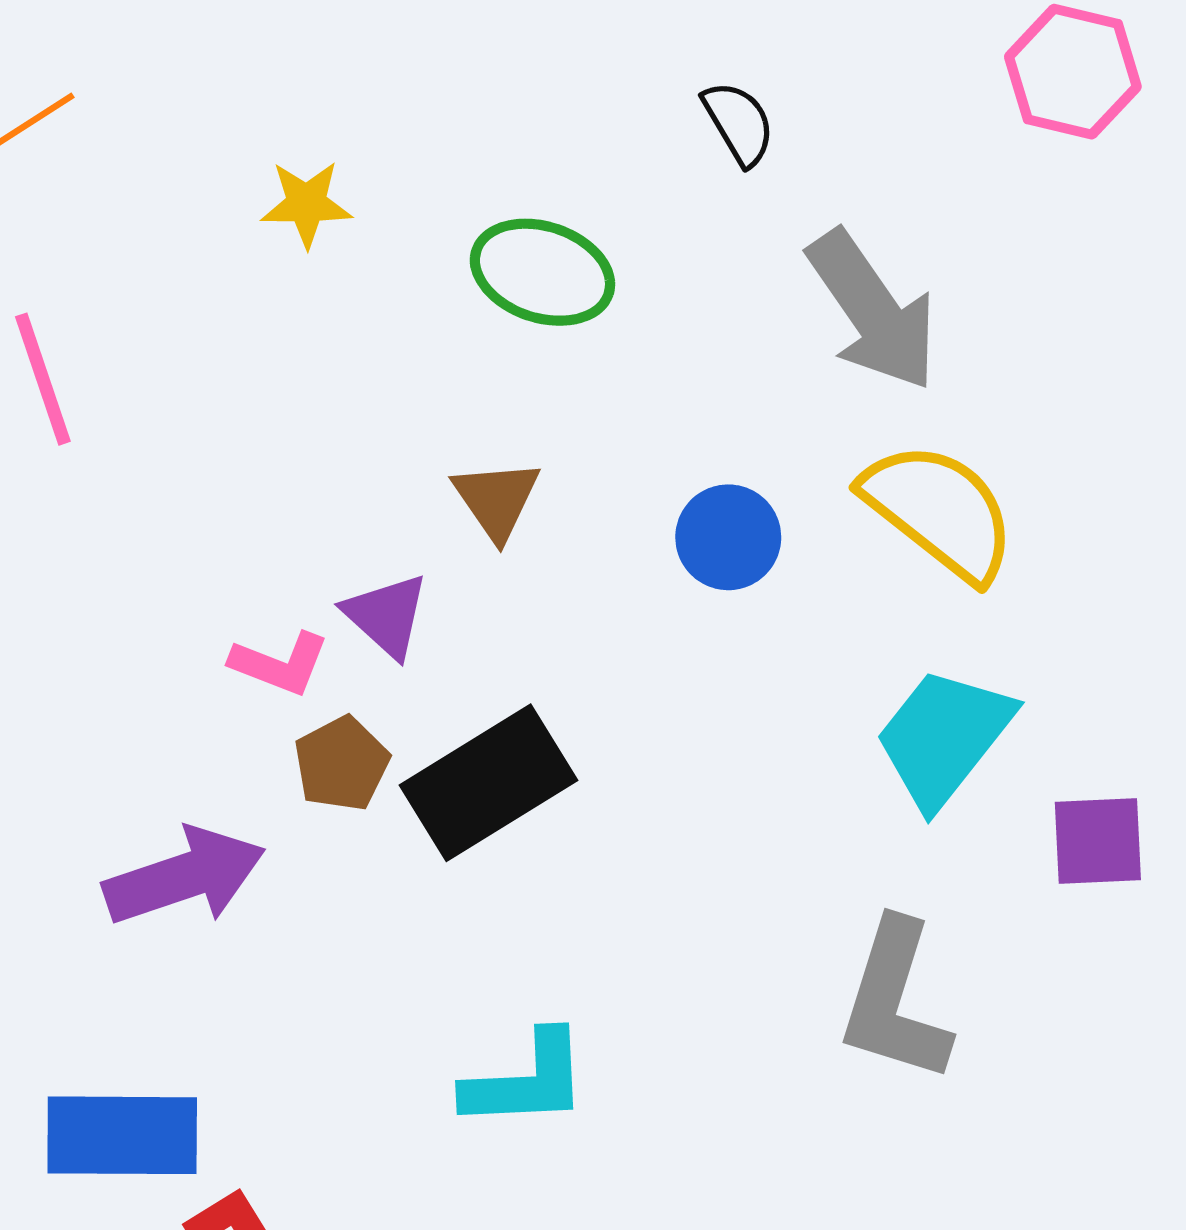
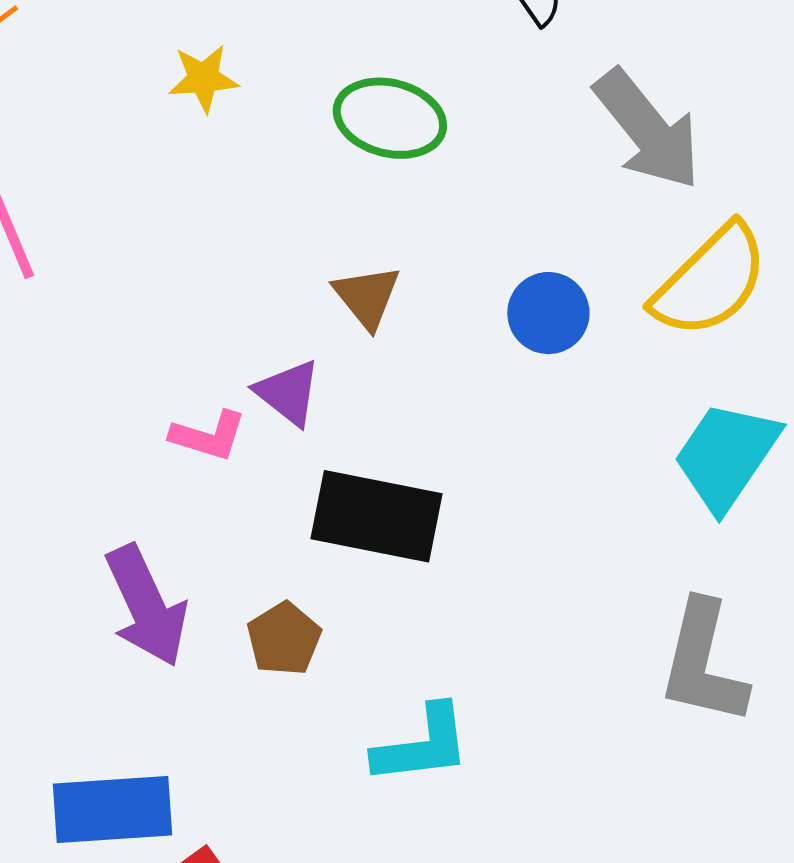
yellow semicircle: (939, 511) -> (710, 281), turned 101
brown pentagon: (342, 764) -> (284, 639), moved
black rectangle: (489, 783) -> (376, 516), turned 47
purple arrow: (184, 877) -> (146, 606), turned 88

